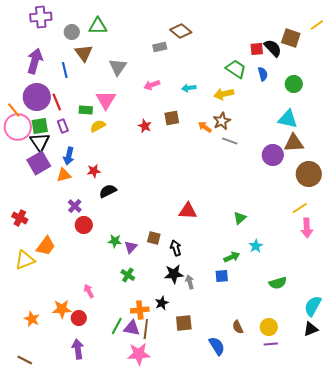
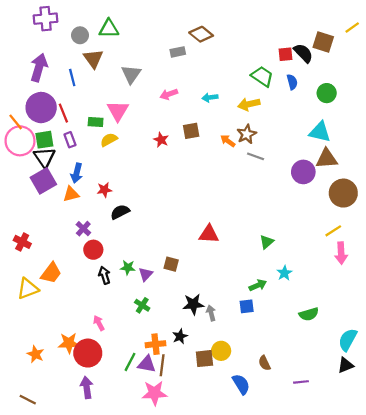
black arrow: (176, 248) -> (104, 275), moved
red circle: (79, 318) -> (88, 353), size x1.6
yellow circle: (269, 327) -> (221, 351), moved

